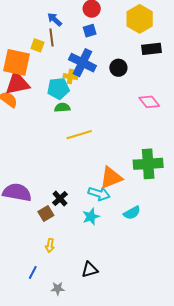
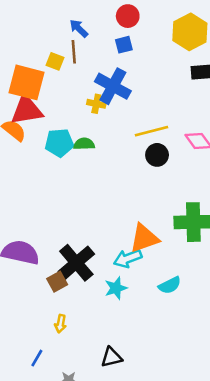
black circle: (118, 68) -> (157, 155), moved
cyan pentagon: (58, 89) -> (59, 143), moved
yellow line: (79, 135) -> (152, 131), moved
cyan arrow: (99, 194) -> (128, 258), turned 140
black cross: (60, 199) -> (76, 263), size x1.8

